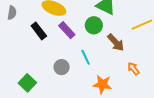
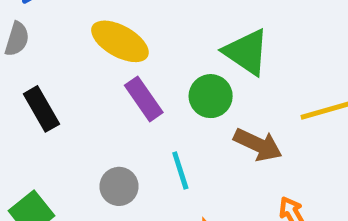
black rectangle: (39, 31) -> (41, 109), moved
brown arrow: (116, 42) -> (258, 145), turned -30

